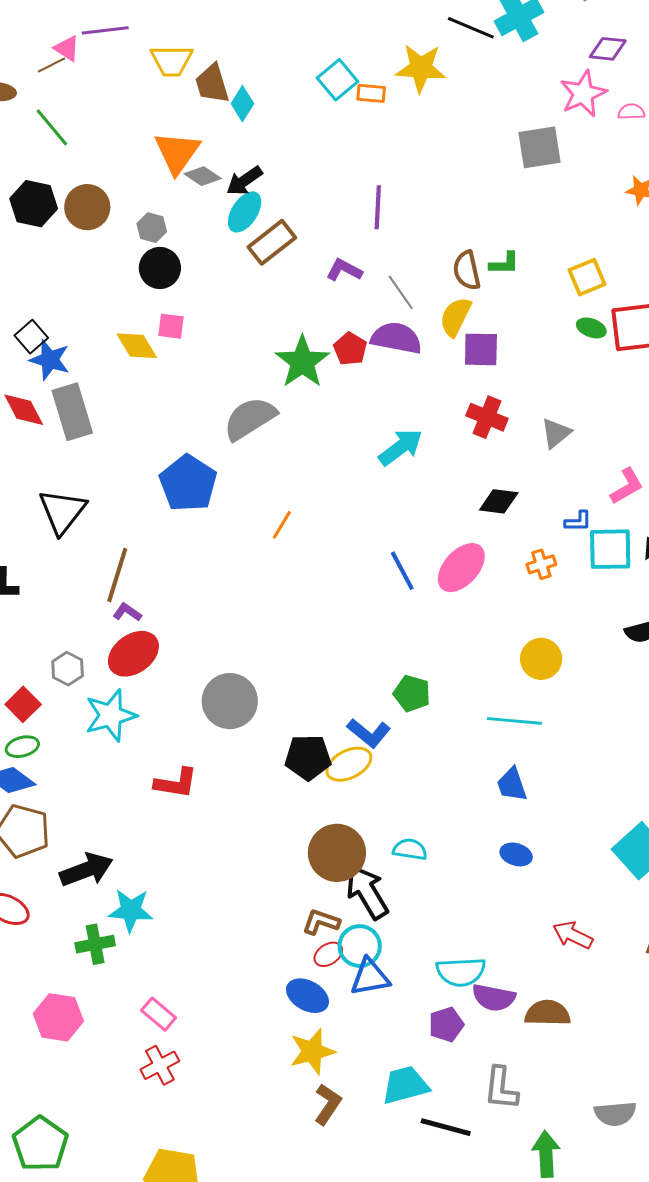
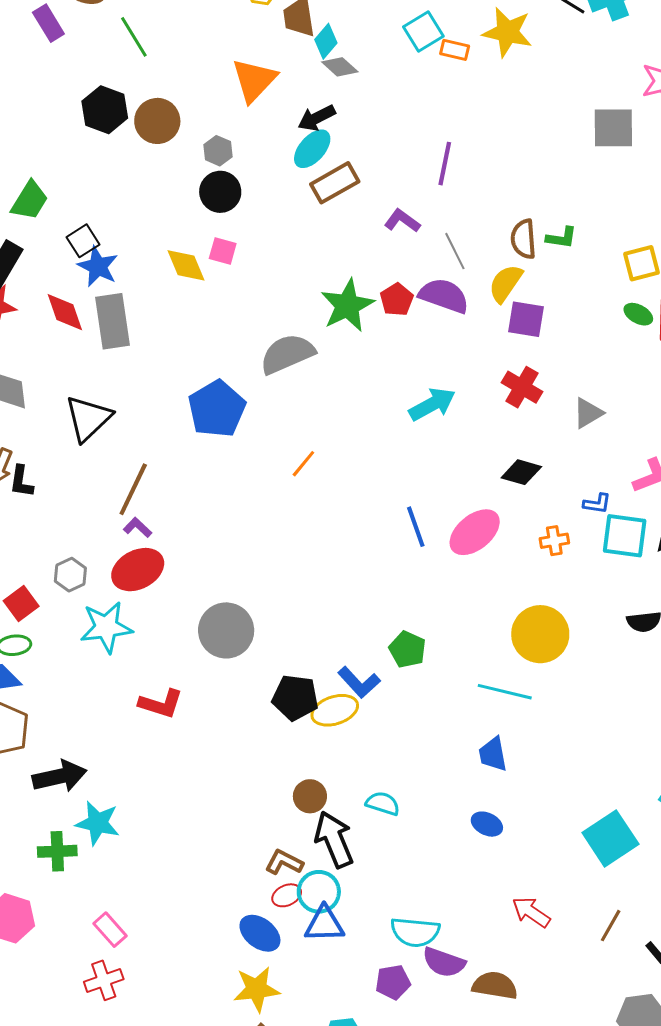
gray diamond: (203, 176) -> (340, 67), moved
yellow circle: (541, 659) -> (540, 634), size x1.4
brown circle: (337, 853) -> (310, 796), size x0.6

